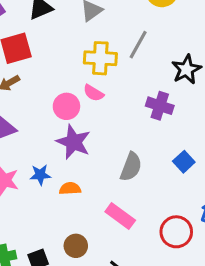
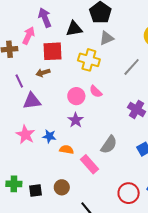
yellow cross: (100, 58) -> (89, 60), moved
purple star: (74, 142) -> (76, 120), size x0.7
pink rectangle: (120, 216) -> (89, 164), moved

